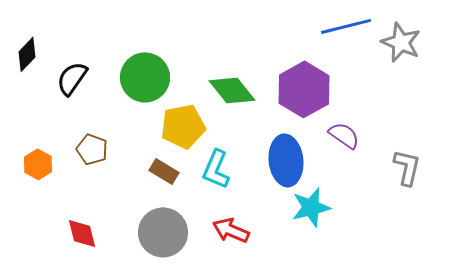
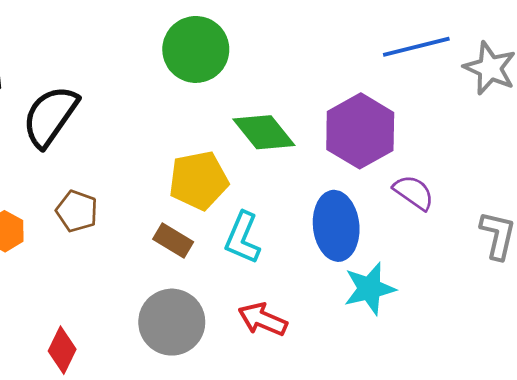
green circle: (145, 77) -> (196, 49), moved
black semicircle: (72, 78) -> (50, 116), size x1.4
red diamond: (82, 233) -> (62, 350), moved, turned 40

